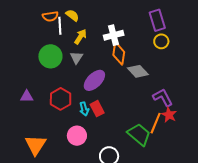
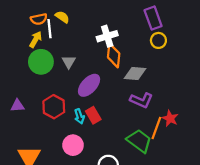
yellow arrow: (80, 37) -> (36, 39), moved
gray diamond: (138, 71) -> (135, 74), turned -40
purple L-shape: (163, 97) -> (141, 100), moved, turned 145

